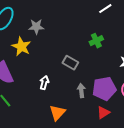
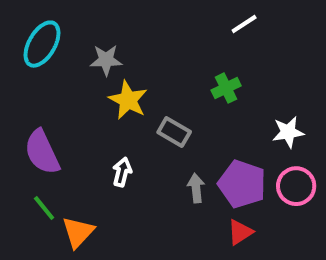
yellow star: (21, 47) -> (128, 100), moved
purple pentagon: (104, 89) -> (242, 184), turned 30
orange triangle: (57, 113) -> (78, 232), moved

